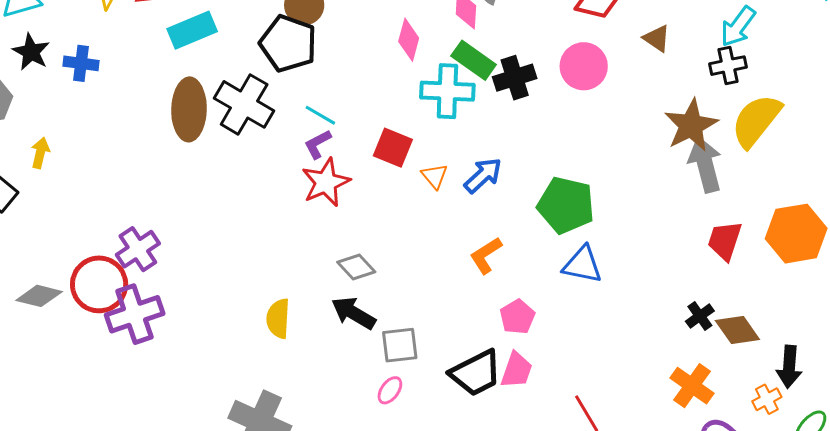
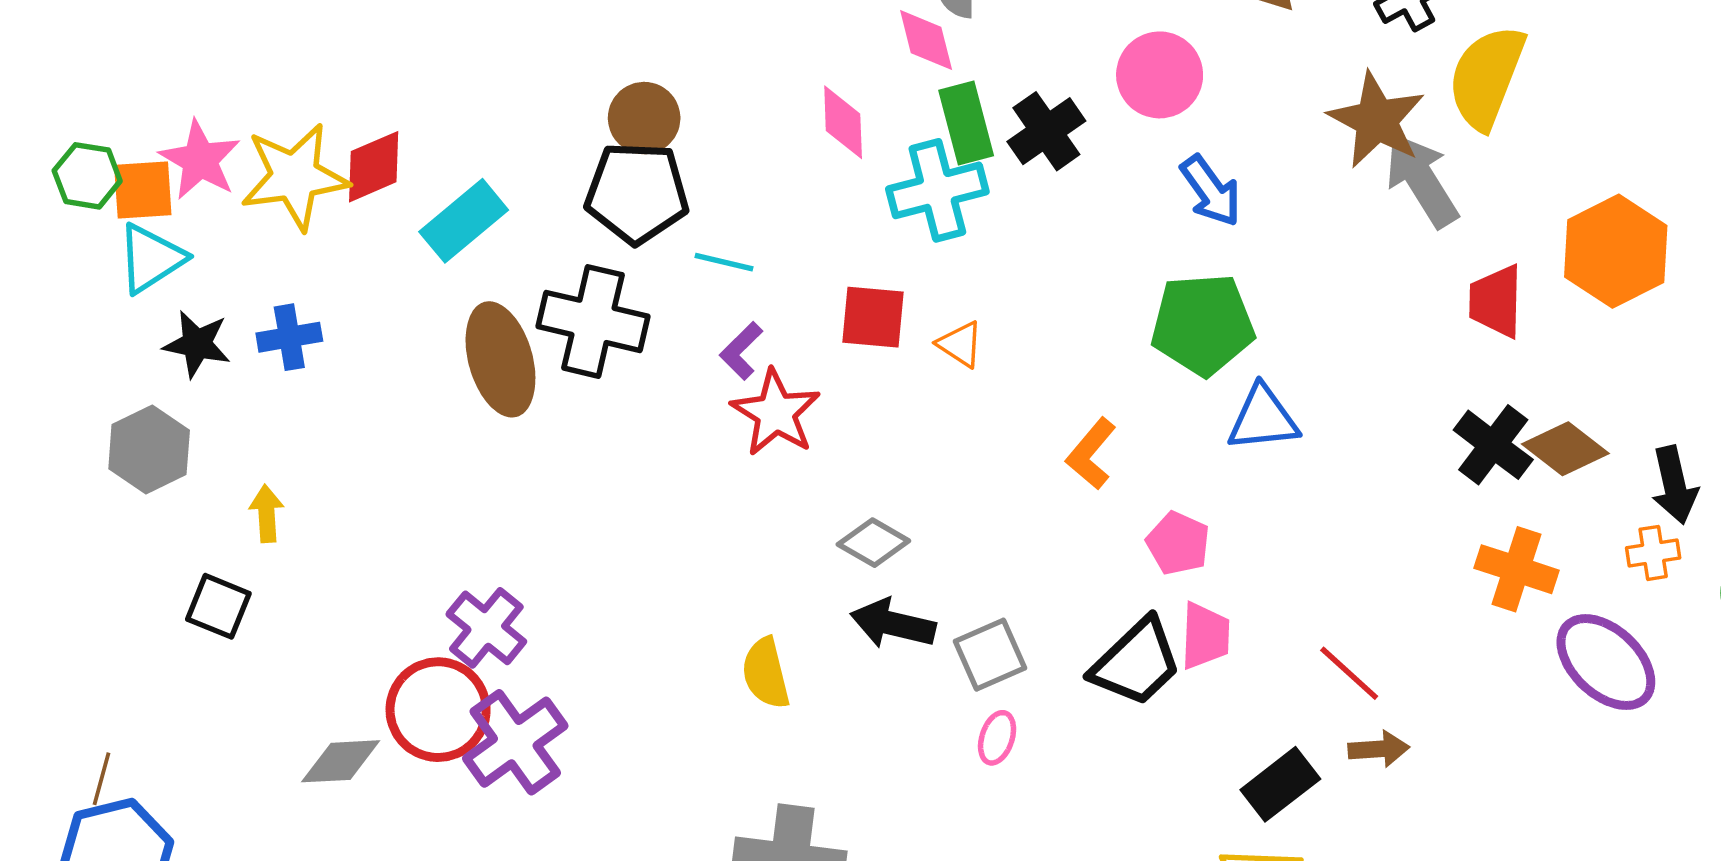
green rectangle: (474, 60) -> (966, 123), turned 57
cyan line: (320, 115) -> (724, 262), moved
blue arrow: (483, 175) -> (1211, 191), moved, turned 114
black cross: (700, 316) -> (1493, 445), size x1.5
orange cross: (767, 399) -> (1653, 553), turned 36

